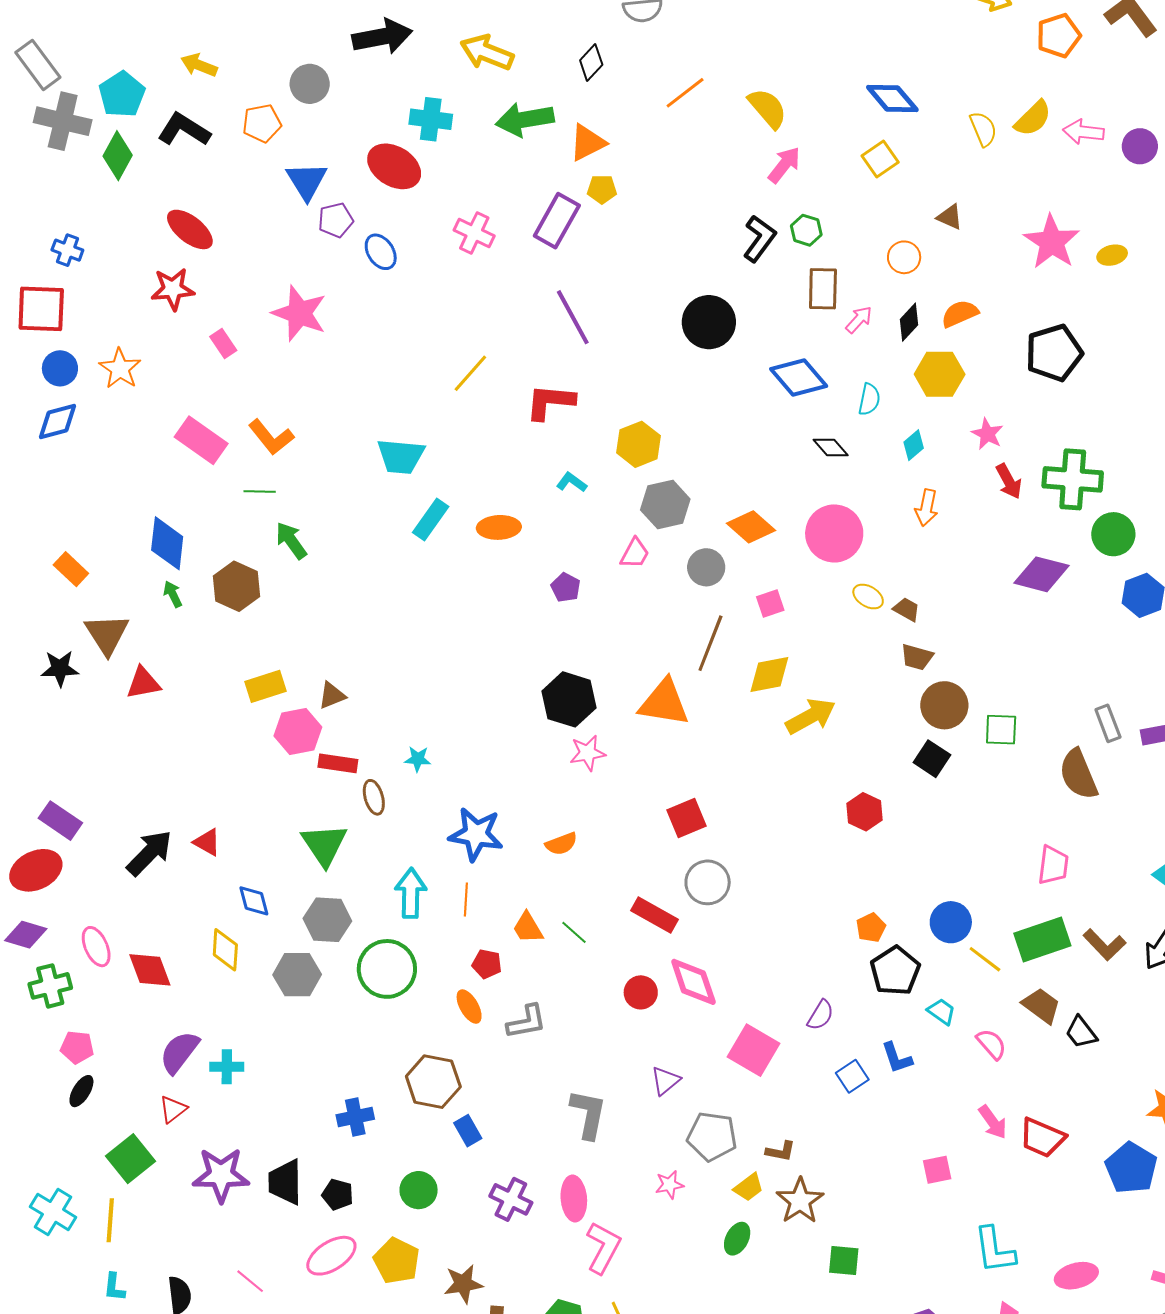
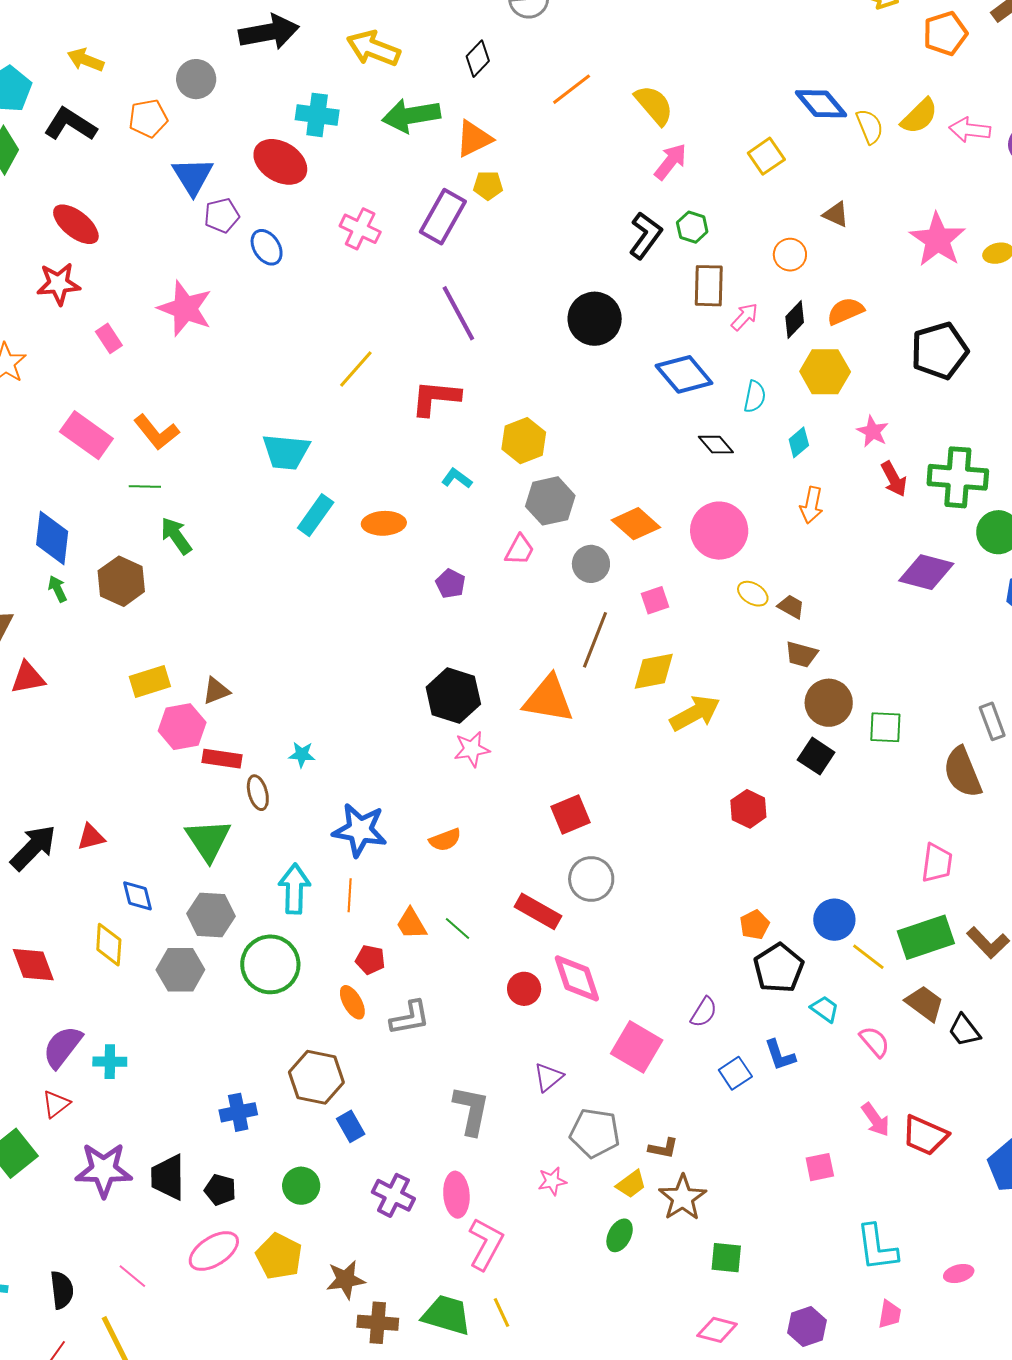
blue diamond: (892, 99) -> (821, 104), moved
red triangle: (207, 842) -> (91, 837), turned -44
pink ellipse: (1076, 1276) -> (959, 1274), size x0.7

